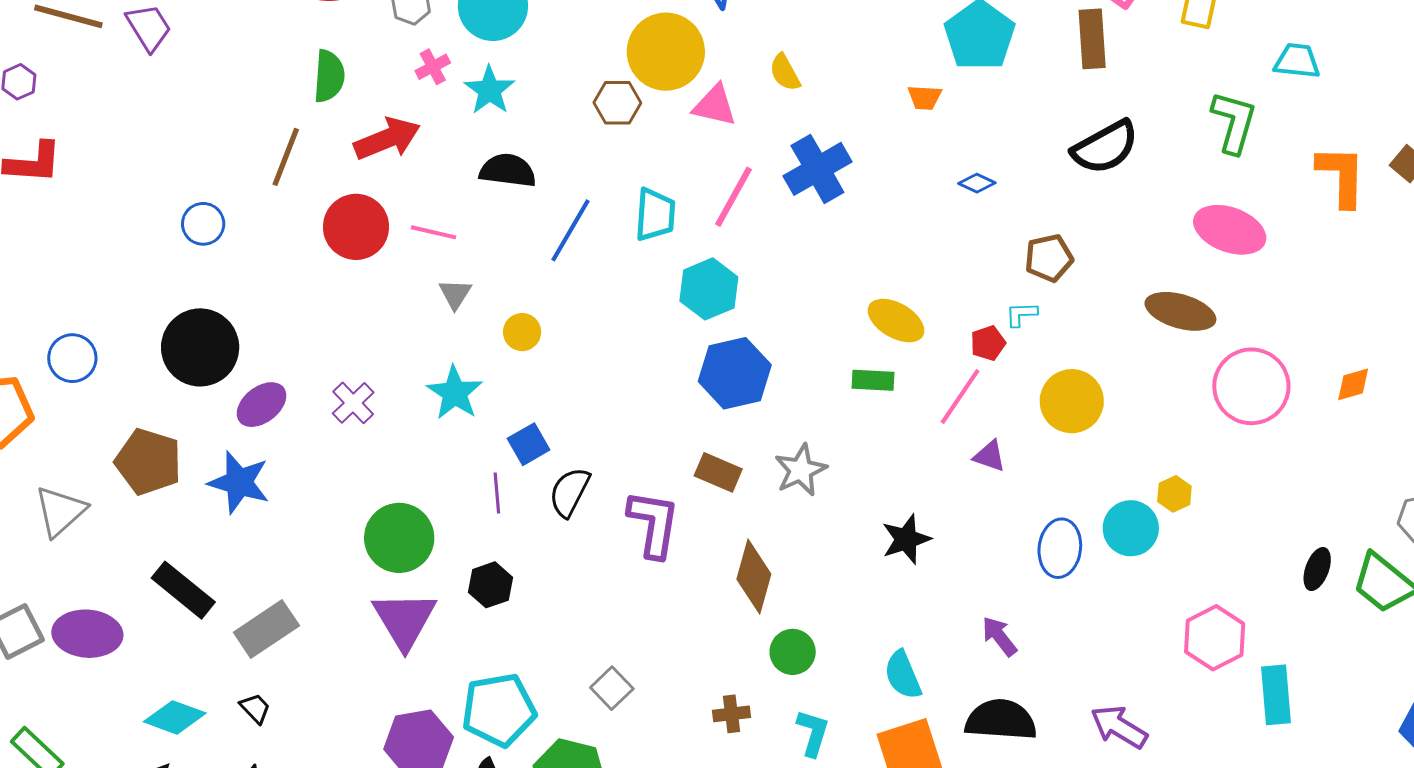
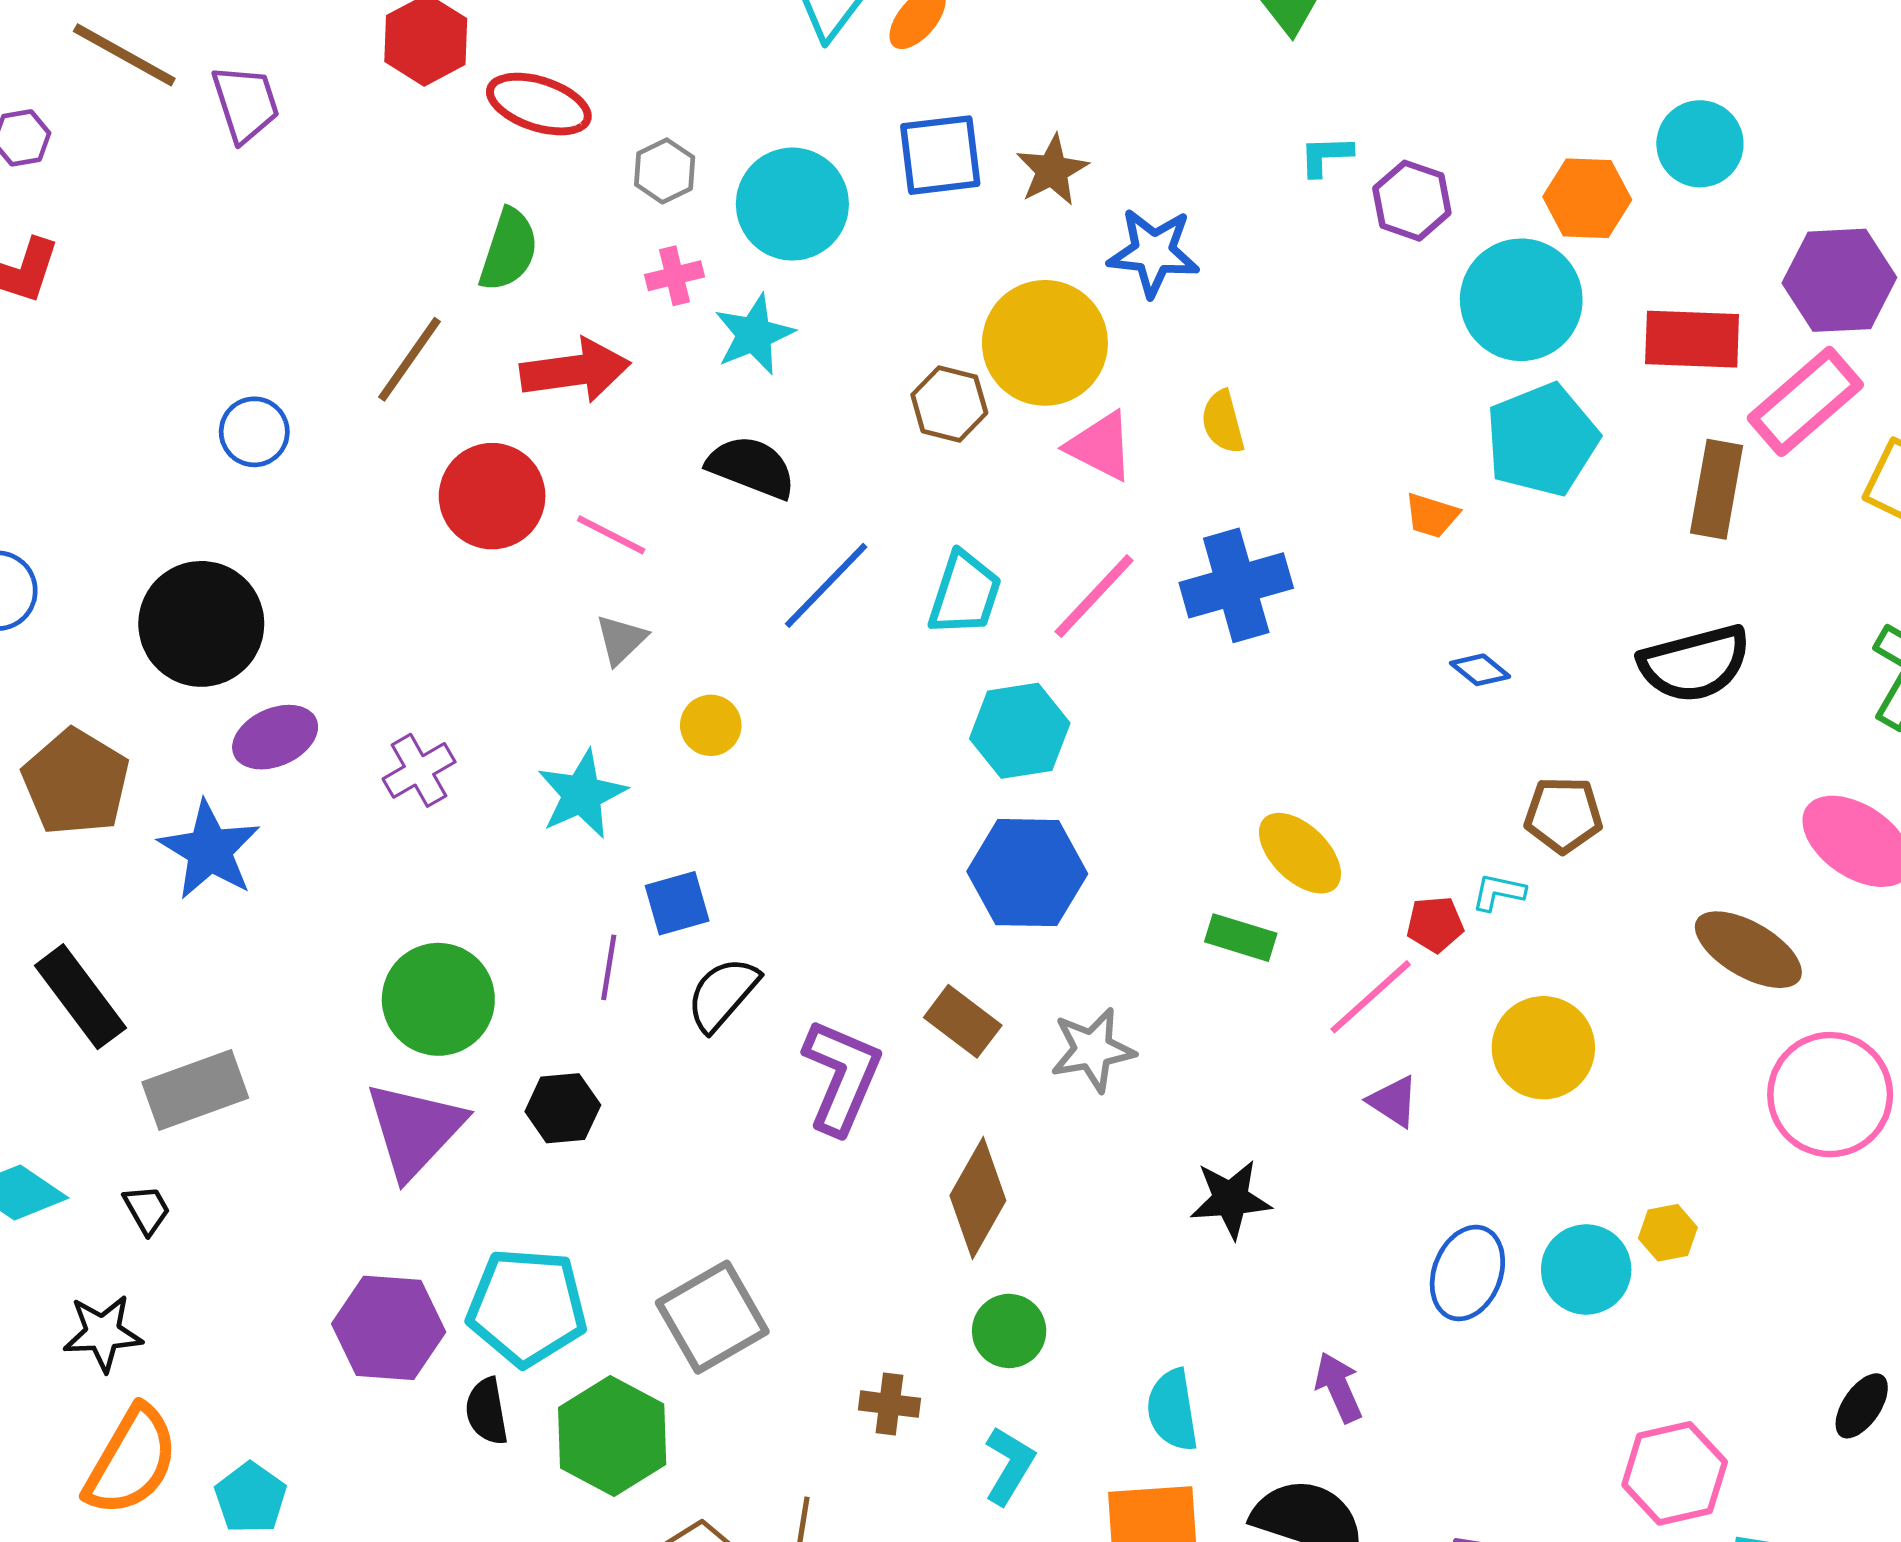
gray square: (612, 688) -> (712, 1317), size x1.6

